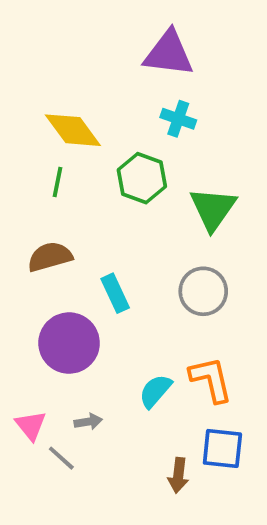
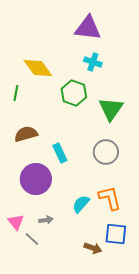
green line: (58, 182) -> (16, 93), moved
brown arrow: (178, 475) -> (93, 248), turned -78

